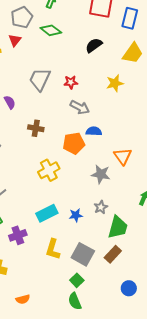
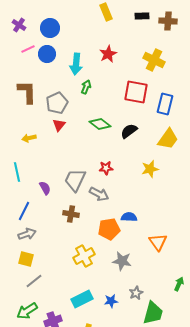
green diamond: (51, 30) -> (100, 124), moved
red triangle: (15, 40) -> (59, 125), moved
gray trapezoid: (40, 79) -> (75, 180), moved
gray arrow: (80, 107) -> (99, 194), moved
gray star: (101, 174) -> (122, 261), moved

